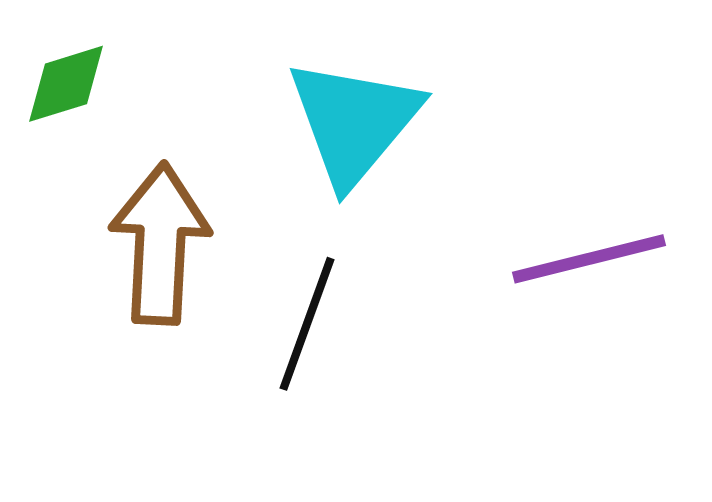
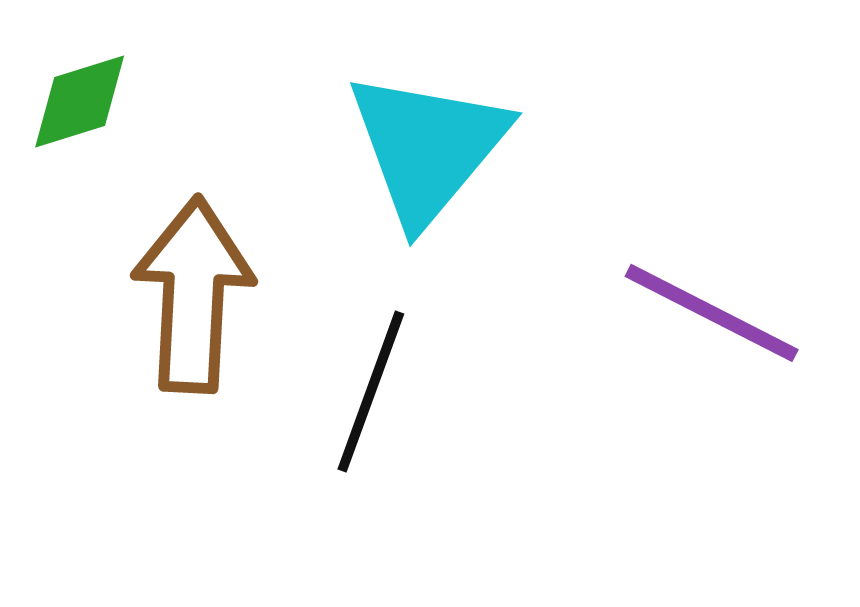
purple line: (589, 259) -> (712, 313), turned 41

